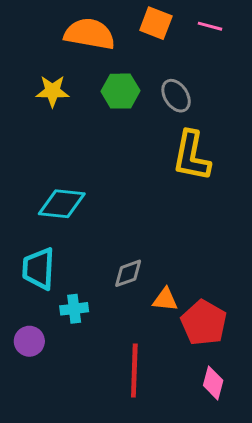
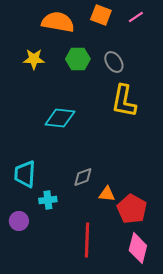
pink line: (210, 26) -> (136, 17), turned -49
cyan diamond: (62, 204) -> (60, 118), moved
pink diamond: (213, 383) -> (138, 248), size x1.4

